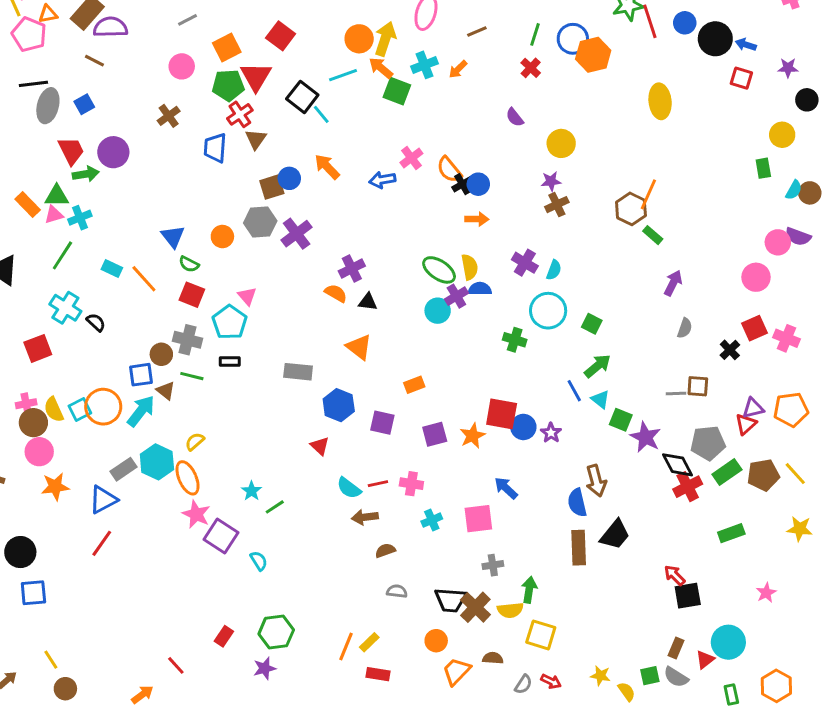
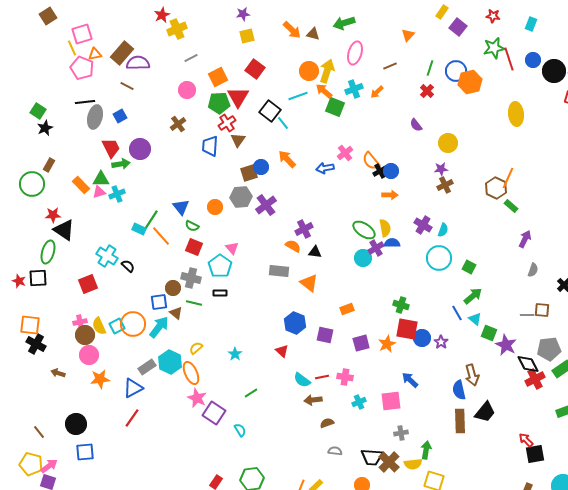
green line: (62, 255) -> (151, 220), moved
green cross: (515, 340) -> (401, 305), moved
gray rectangle: (298, 372) -> (279, 271), moved
cyan star: (251, 491) -> (235, 354), moved

